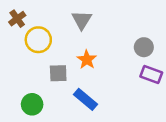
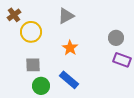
gray triangle: (82, 20) -> (66, 16), turned 30
gray square: (58, 73) -> (33, 65), moved
green circle: (32, 104) -> (41, 86), moved

